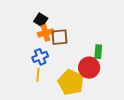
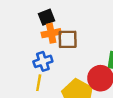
black square: (41, 20) -> (47, 17), turned 32

